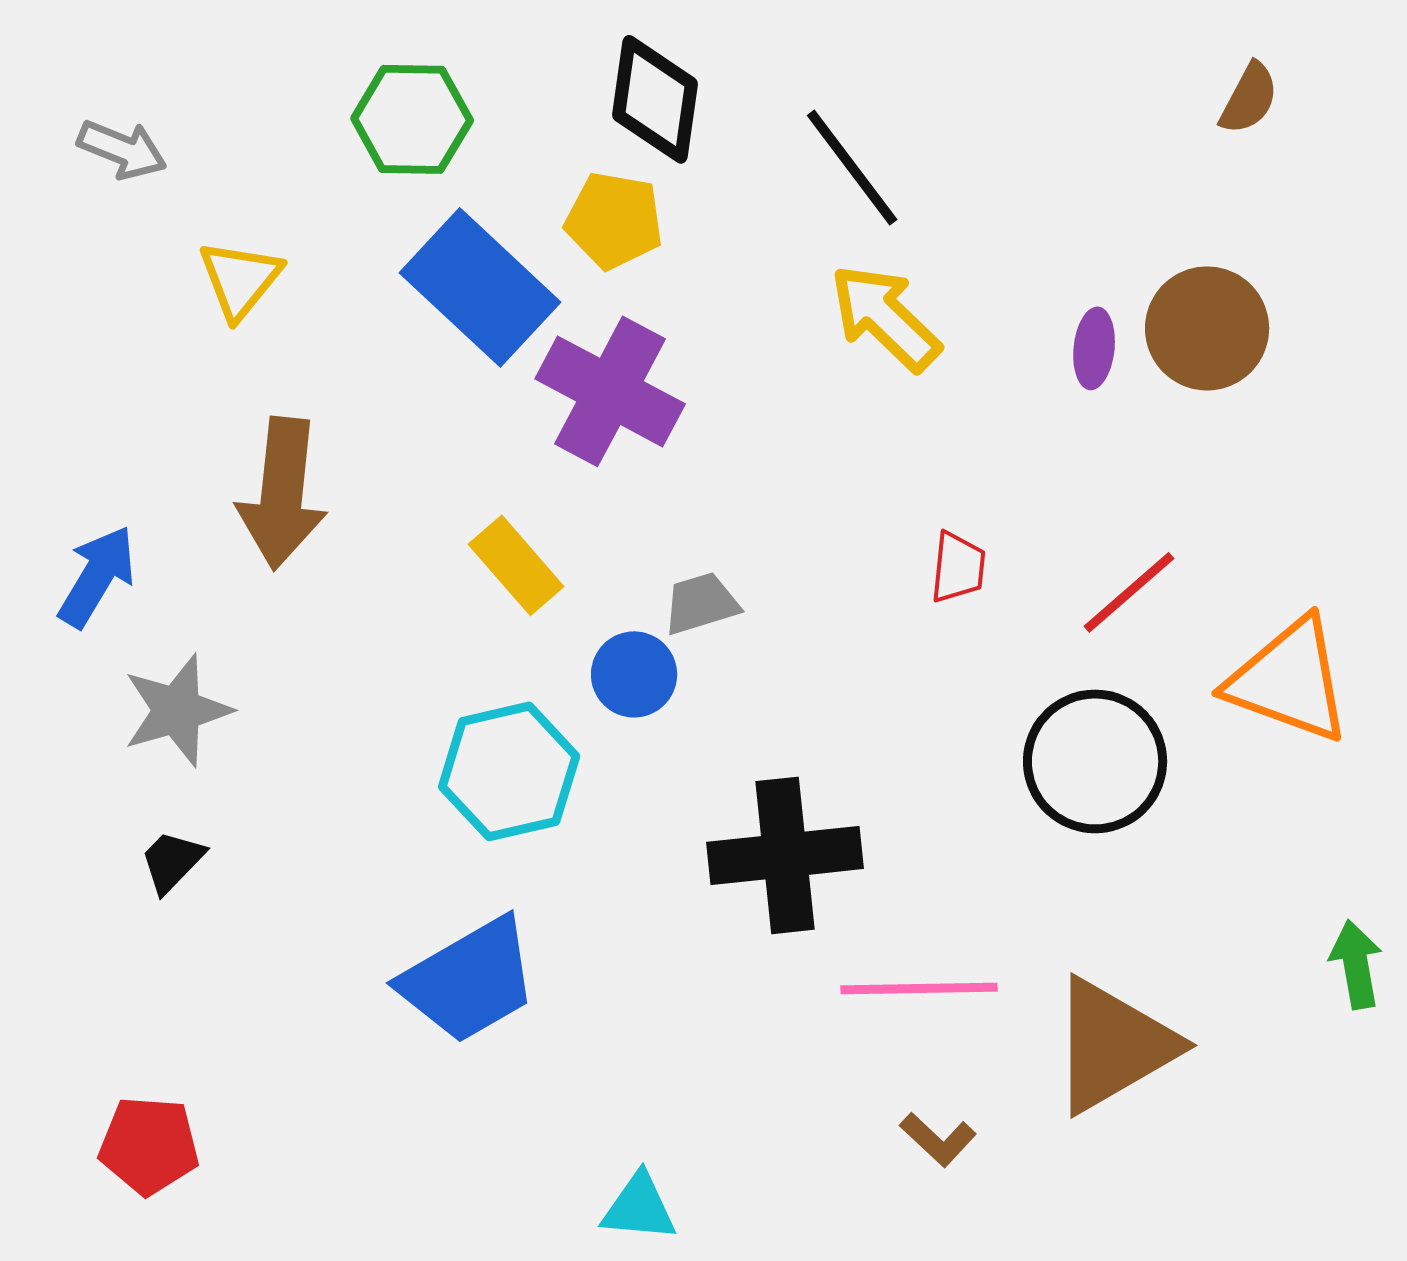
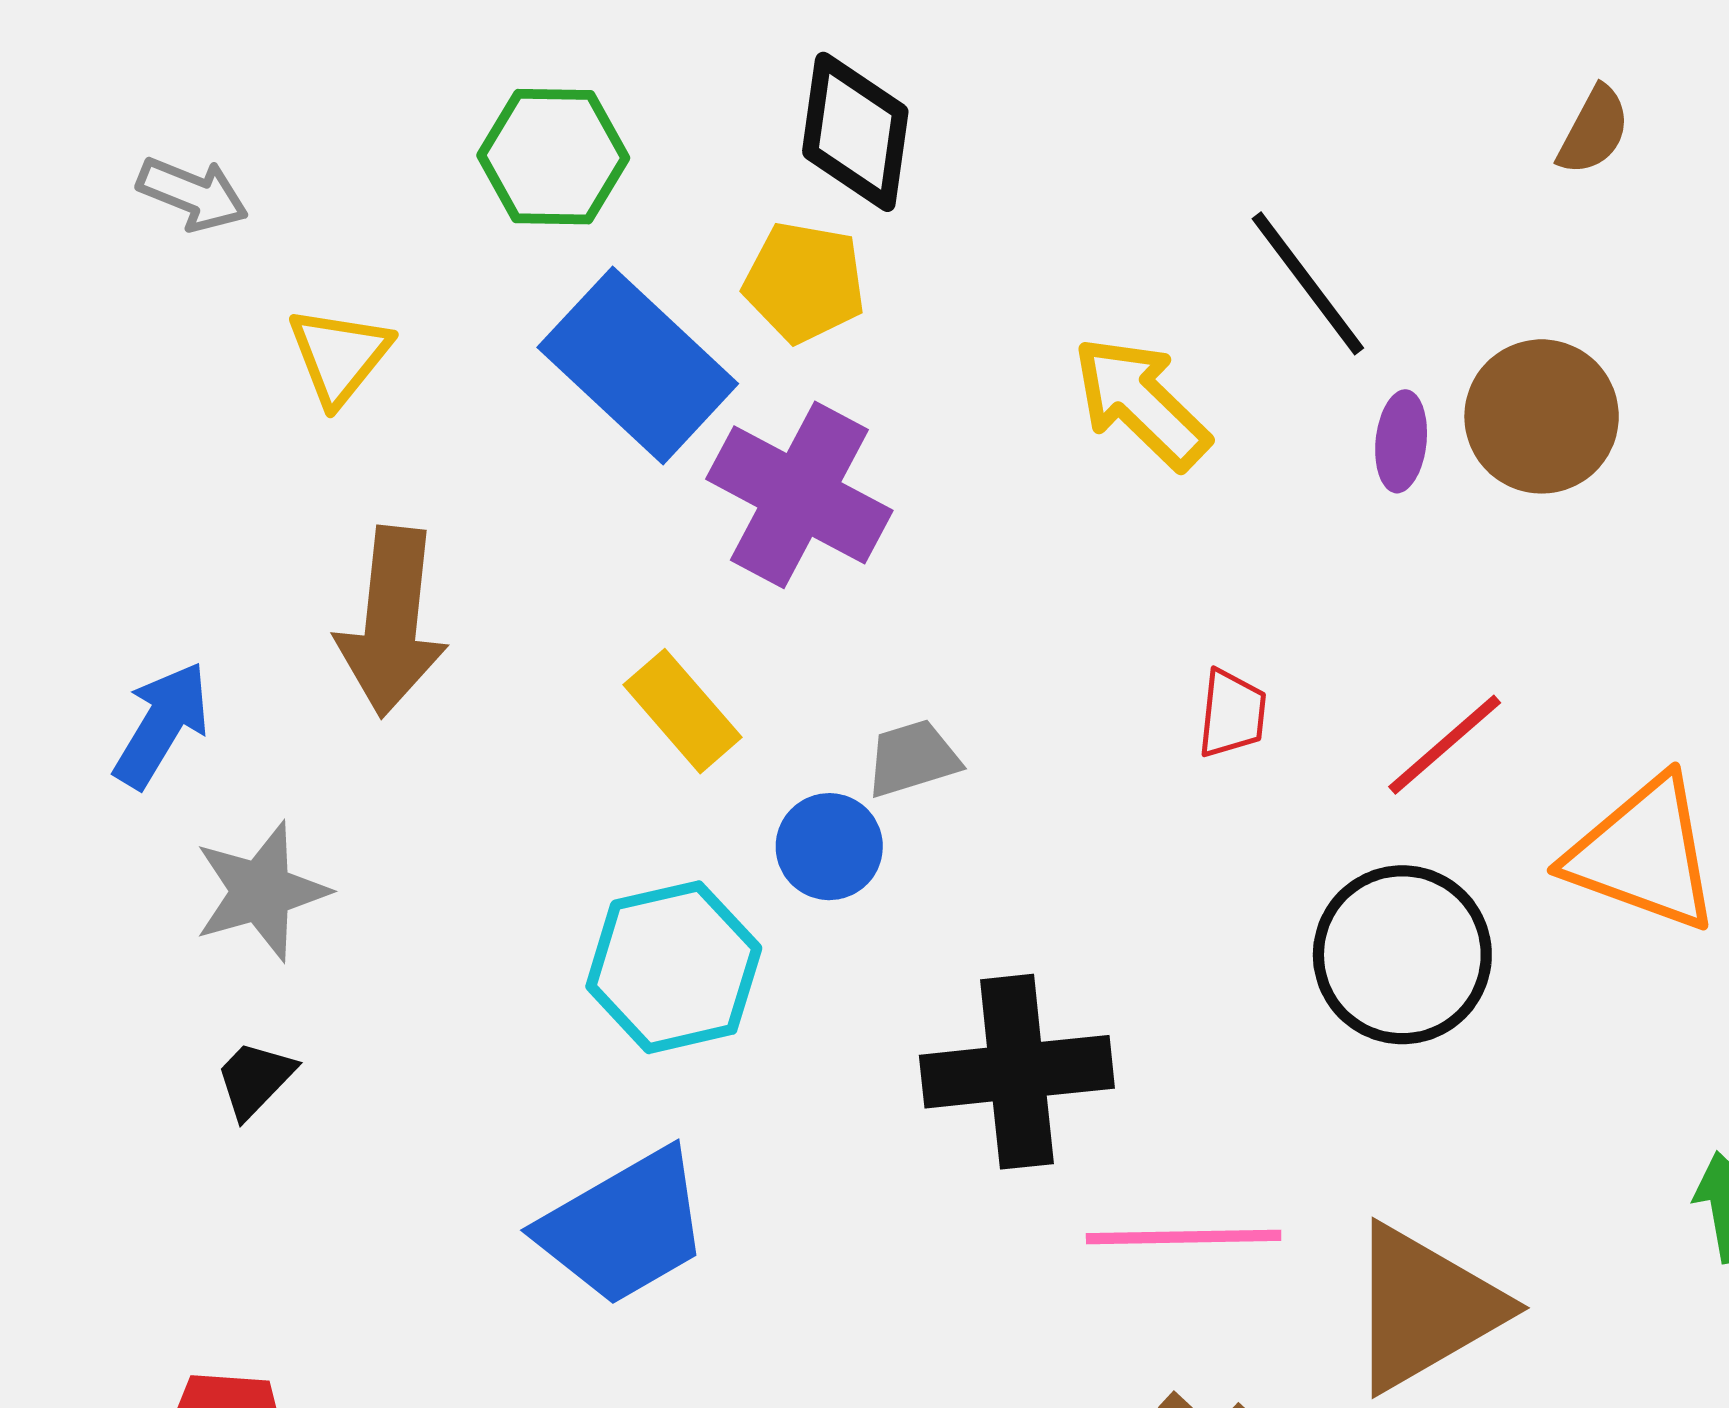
black line: (852, 167) -> (1308, 283), moved

